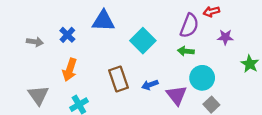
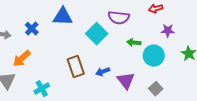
purple semicircle: (189, 26) -> (119, 18), moved, turned 75
orange arrow: (70, 70) -> (22, 59), moved, turned 30
cyan circle: (202, 78) -> (154, 56), moved

